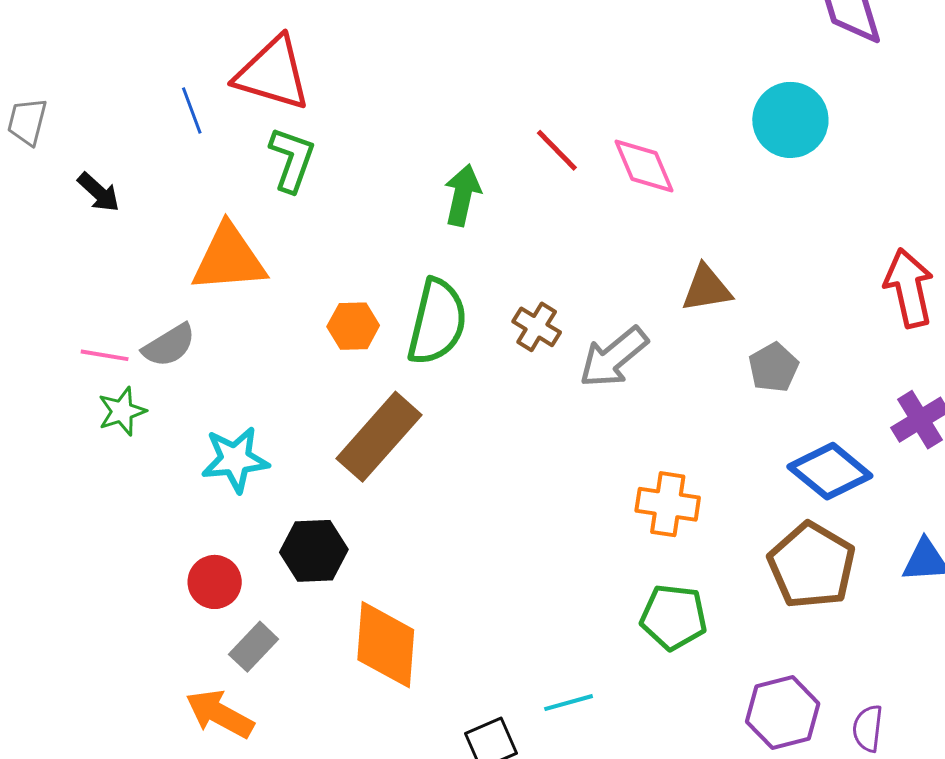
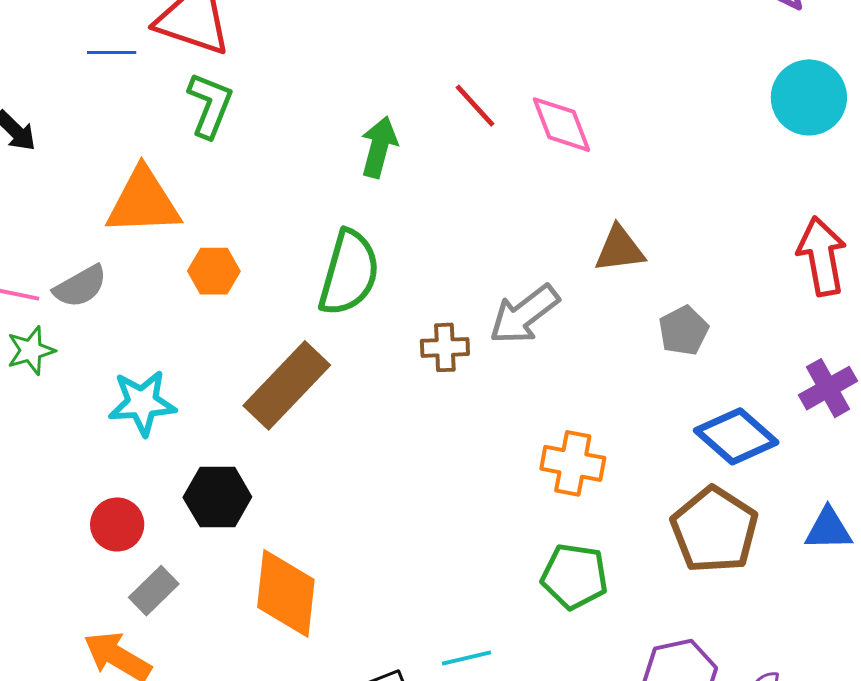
blue line: (192, 110) -> (112, 52), turned -72
cyan circle: (790, 120) -> (809, 97), moved
orange hexagon: (353, 326) -> (214, 271), moved
brown cross: (537, 327) -> (445, 347), moved, turned -36

